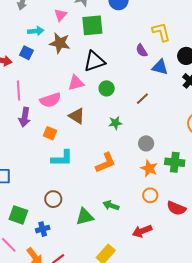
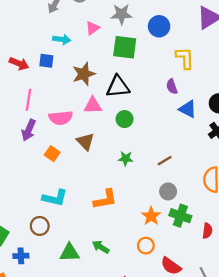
yellow L-shape: (161, 32) -> (185, 58), moved
brown star: (60, 43) -> (84, 74), moved, turned 30
blue square: (26, 53) -> (46, 61), turned -32
brown line: (142, 99) -> (165, 161), moved
gray circle: (146, 143) -> (168, 191), moved
cyan L-shape: (62, 158) -> (55, 198), moved

